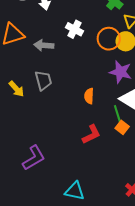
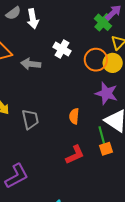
gray trapezoid: (43, 80) -> (30, 119), moved
orange square: (122, 127) -> (106, 149), turned 32

